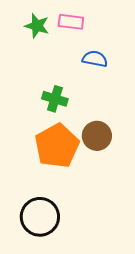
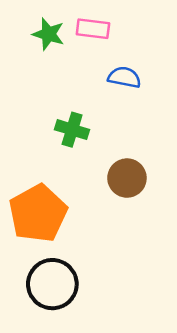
orange pentagon: (57, 146) -> (38, 213), moved

